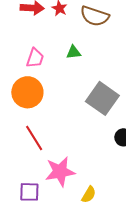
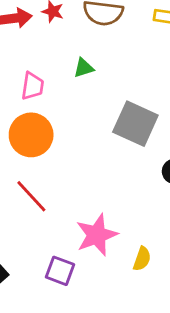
red line: (34, 138) -> (31, 196), moved
purple square: (29, 192) -> (60, 271), turned 30

